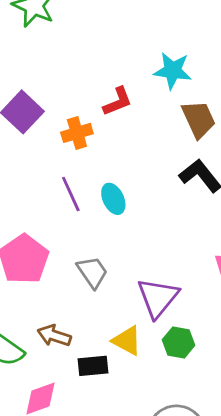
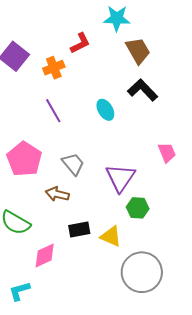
cyan ellipse: (113, 199) -> (105, 110), moved
brown arrow: (54, 336) -> (57, 194), moved
yellow triangle: (127, 341) -> (111, 236), moved

